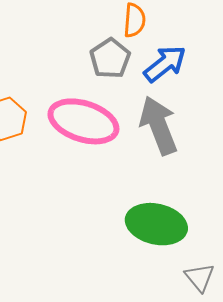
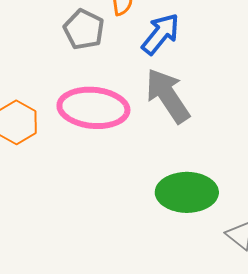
gray pentagon: (110, 58) -> (84, 29), moved

